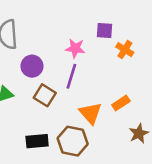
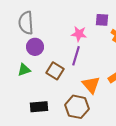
purple circle: (32, 66) -> (35, 47), moved
black rectangle: (37, 141) -> (39, 107), moved

